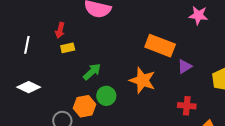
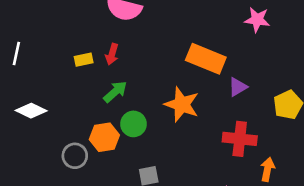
red arrow: (60, 30) -> (112, 54), moved
white line: (27, 45) -> (16, 54), moved
red cross: (187, 106) -> (240, 139), size x1.4

